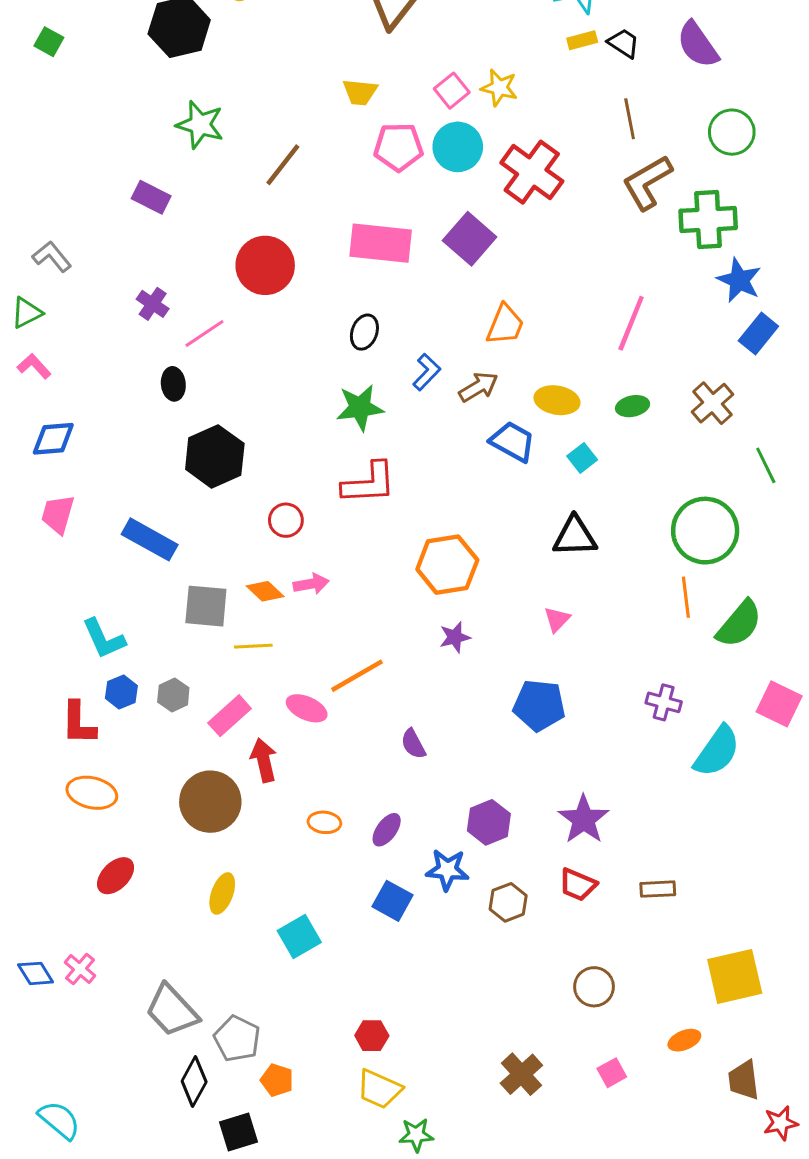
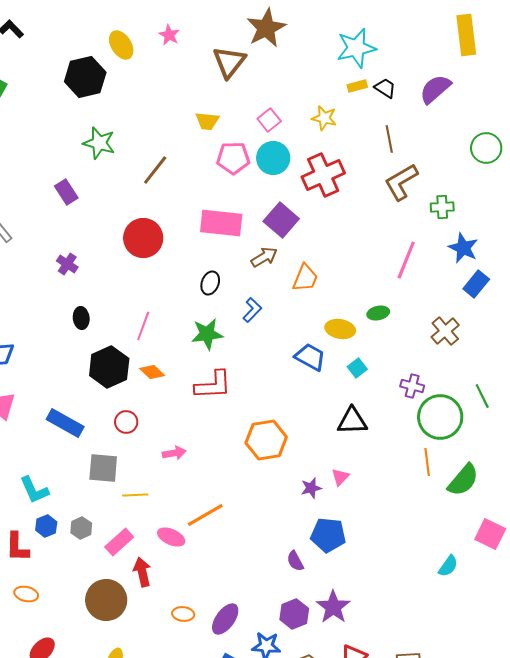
purple semicircle: (698, 45) -> (435, 89), turned 84
yellow star: (499, 88) -> (324, 118), moved
green circle: (732, 132) -> (486, 148), moved
red cross: (532, 172) -> (323, 175), turned 30
purple rectangle: (151, 197) -> (66, 192), turned 30
green cross: (708, 219) -> (442, 207), size x0.6
pink line: (631, 323) -> (406, 260), moved
pink line: (204, 334) -> (143, 326), moved, turned -36
brown arrow: (478, 387) -> (264, 257), moved
green ellipse: (633, 406) -> (378, 313), moved
green line: (766, 465) -> (482, 396), moved
red circle: (286, 520) -> (126, 422), moved
orange diamond: (265, 591) -> (152, 372), moved
purple star: (455, 637) -> (311, 488), moved
purple cross: (664, 702) -> (412, 386), moved
purple semicircle: (413, 744) -> (295, 561), moved
cyan semicircle: (717, 751) -> (448, 566), size x0.6
orange ellipse: (92, 793) -> (26, 594), size x0.7
purple star: (584, 819) -> (333, 607), moved
purple ellipse: (387, 830) -> (225, 619), size x1.4

